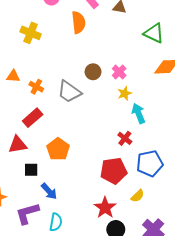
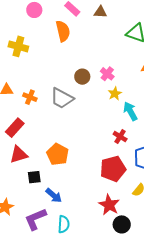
red rectangle: (33, 118) -> (15, 128), moved

